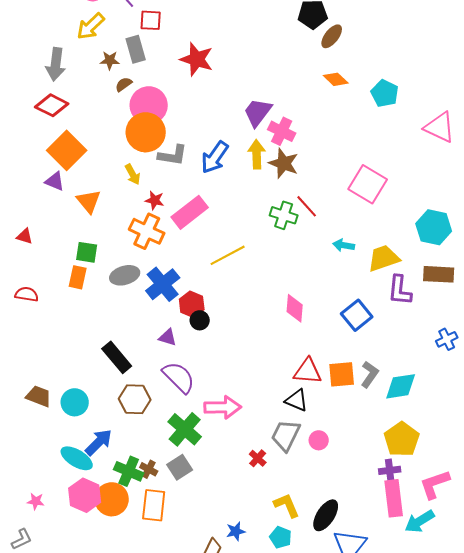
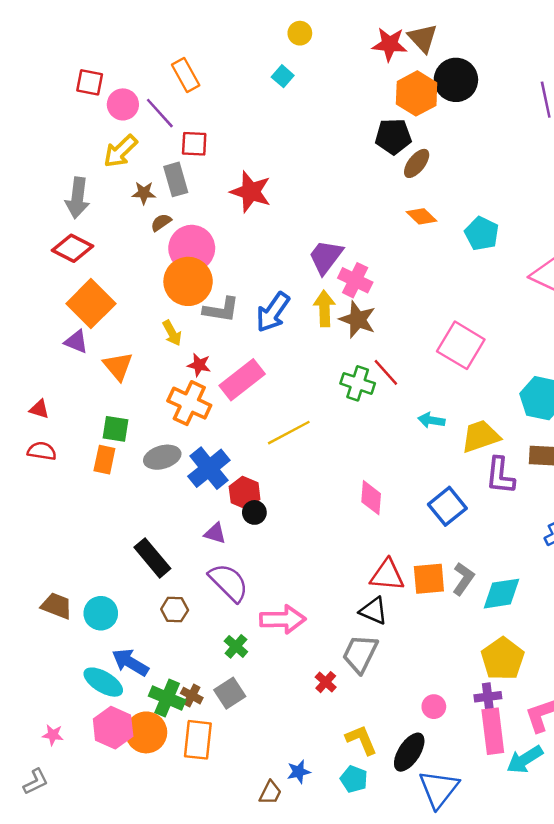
red semicircle: (27, 294) -> (42, 451), moved
brown hexagon: (135, 399) -> (175, 610), size x0.7
green cross: (185, 429) -> (236, 646), size x0.6
pink circle: (319, 440) -> (434, 707), moved
blue arrow: (99, 442) -> (130, 662), turned -104

